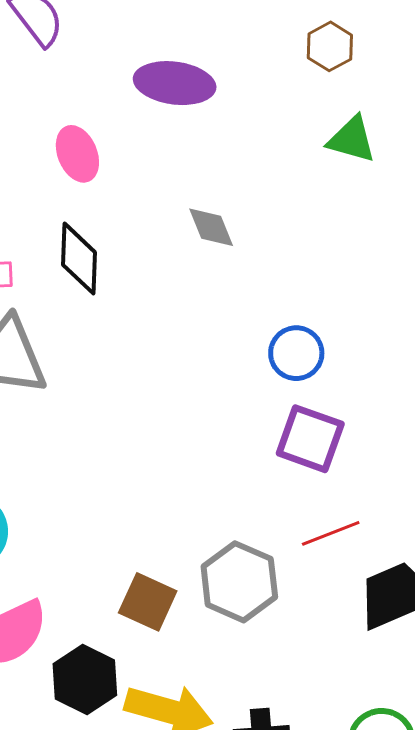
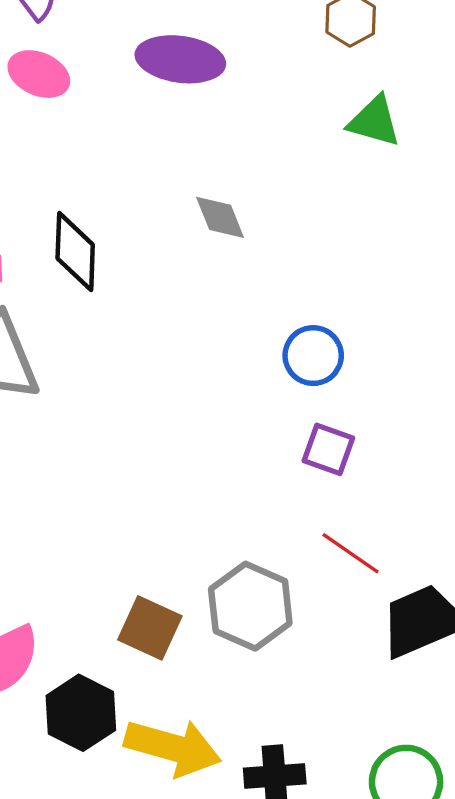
pink ellipse: (77, 154) -> (39, 74), moved, turned -44
purple square: (310, 439) -> (328, 449), size x0.7
red line: (331, 533) -> (351, 553), turned 56

